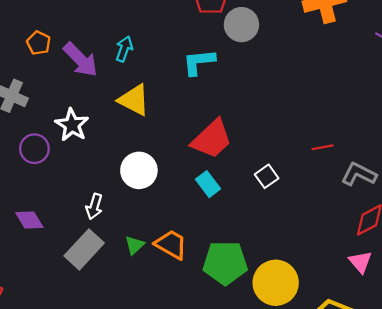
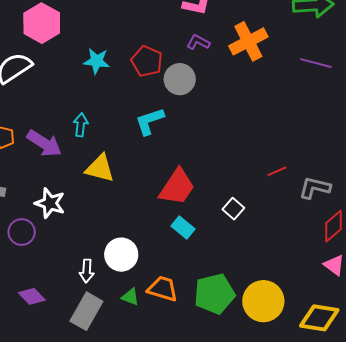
white circle: (139, 170) -> (121, 255), moved
green triangle: (135, 245) -> (130, 297), turned -42

